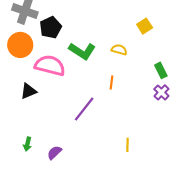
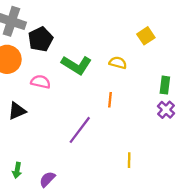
pink semicircle: (50, 65) -> (41, 82), size x0.6
green rectangle: (161, 70) -> (165, 85), turned 35
yellow line: (127, 145) -> (129, 160), moved

